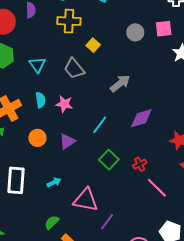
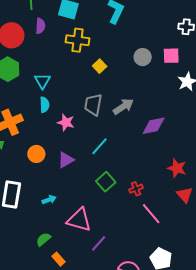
gray trapezoid: (74, 69) -> (93, 105), moved, turned 45
cyan semicircle: (41, 100) -> (45, 105), moved
purple diamond: (141, 118) -> (154, 126), moved

